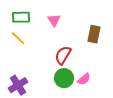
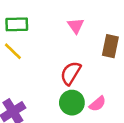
pink triangle: (54, 20) -> (76, 26), moved

